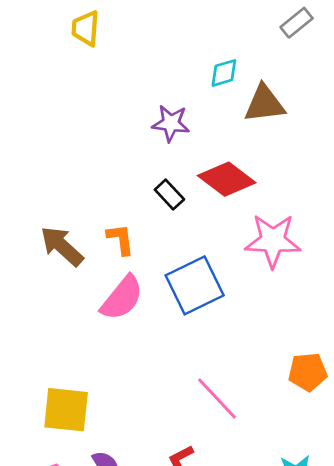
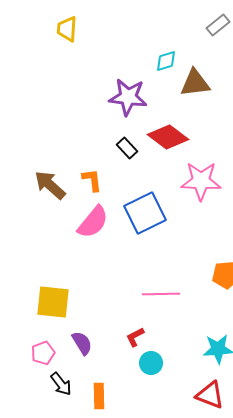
purple star: (171, 123) -> (128, 97), size x1.4
pink line: (217, 399) -> (161, 294), turned -48

